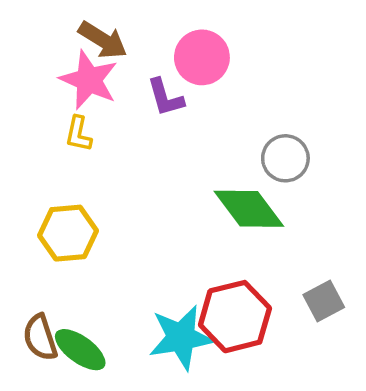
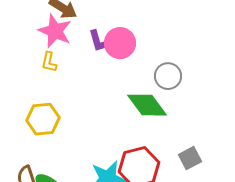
pink circle: (202, 57) -> (120, 43), moved

